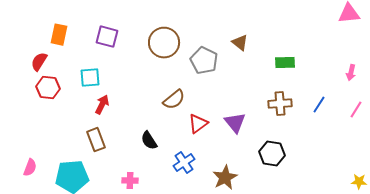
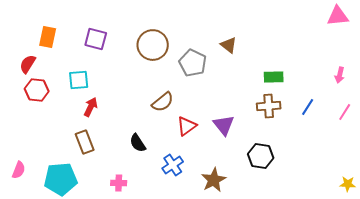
green rectangle: (285, 63) -> (274, 77), moved

